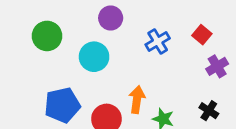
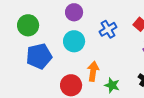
cyan circle: (94, 57) -> (74, 41), moved
blue pentagon: (62, 105) -> (39, 56), moved

